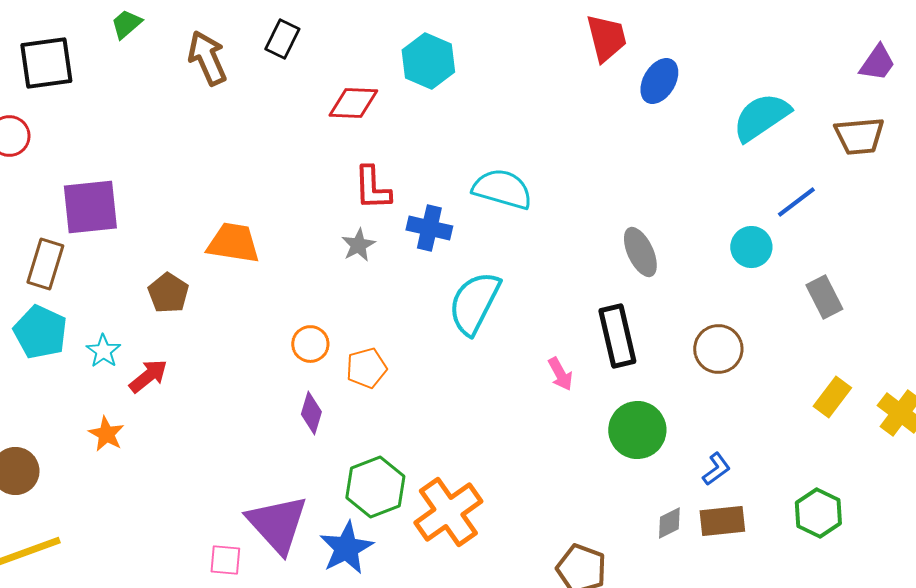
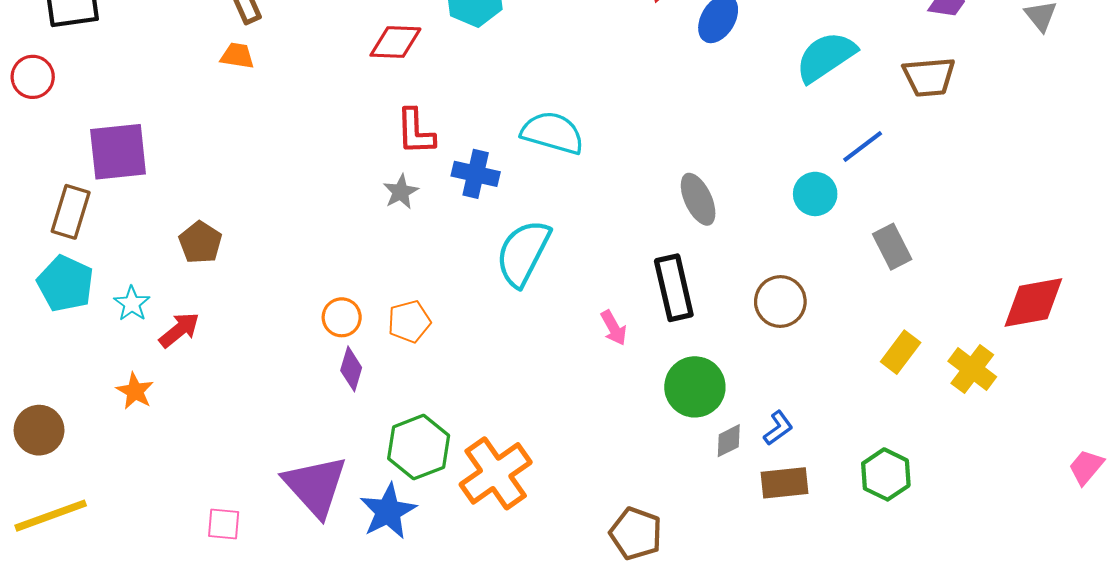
orange trapezoid: (233, 243) -> (237, 56), moved, size x0.6
orange circle: (310, 344) -> (342, 317), moved
gray diamond: (669, 523) -> (729, 441), moved
pink square: (225, 560) -> (224, 524), moved

